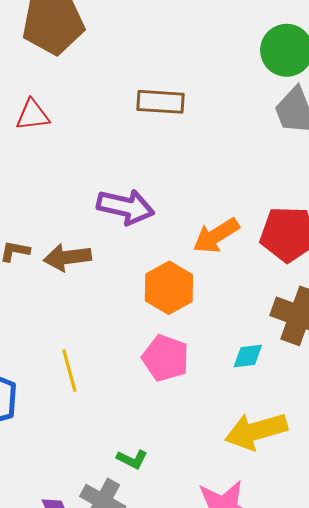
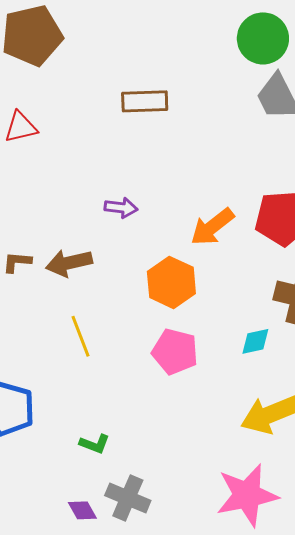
purple arrow: (126, 207) -> (121, 208), size x0.6
yellow line: (69, 371) -> (80, 336), moved
green L-shape: (132, 459) -> (95, 444), moved

